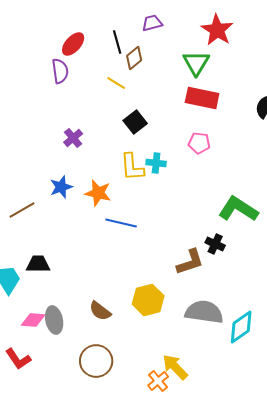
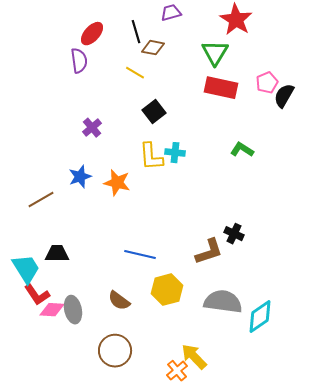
brown diamond: (134, 58) -> (153, 48), turned 50
pink pentagon: (199, 143) -> (267, 83), moved, turned -30
green L-shape: (238, 209) -> (242, 150), moved, size x0.6
blue line: (121, 223) -> (140, 255), moved
red L-shape: (18, 359) -> (37, 295), moved

